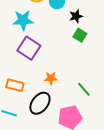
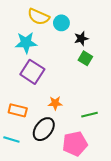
green line: (84, 89) -> (90, 115), turned -63

